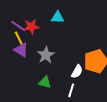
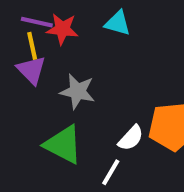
purple line: (18, 26) -> (37, 22), turned -35
gray star: (46, 55) -> (77, 91), turned 30
green triangle: (45, 82) -> (63, 144), size x1.5

